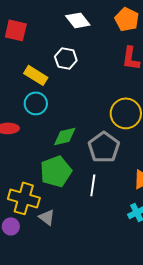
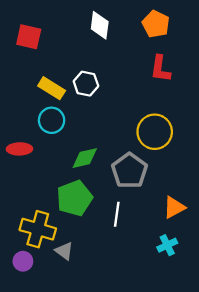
white diamond: (78, 20) -> (100, 25), turned 45
white hexagon: (66, 58) -> (86, 84), moved

